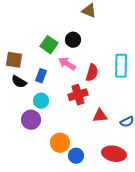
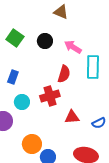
green square: (49, 45) -> (15, 38), moved
pink arrow: (67, 64) -> (73, 47), moved
cyan circle: (41, 101) -> (22, 102), moved

